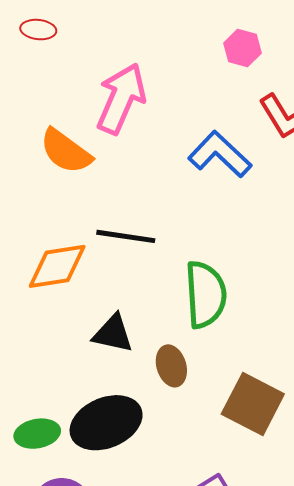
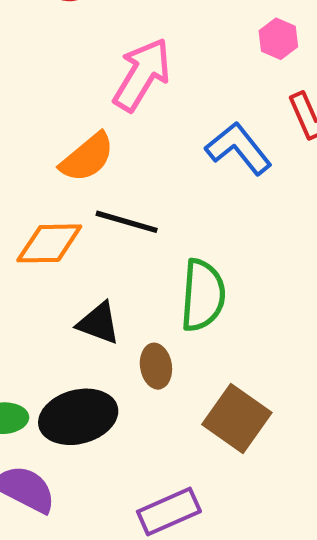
orange semicircle: (66, 151) -> (87, 157), moved, turned -84

